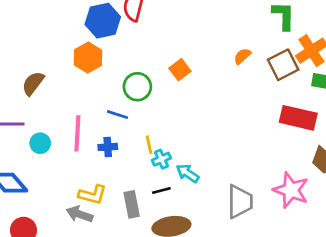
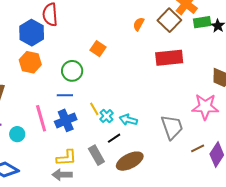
red rectangle: (298, 118) -> (169, 58), moved
blue cross: (108, 147) -> (66, 120), size x1.5

